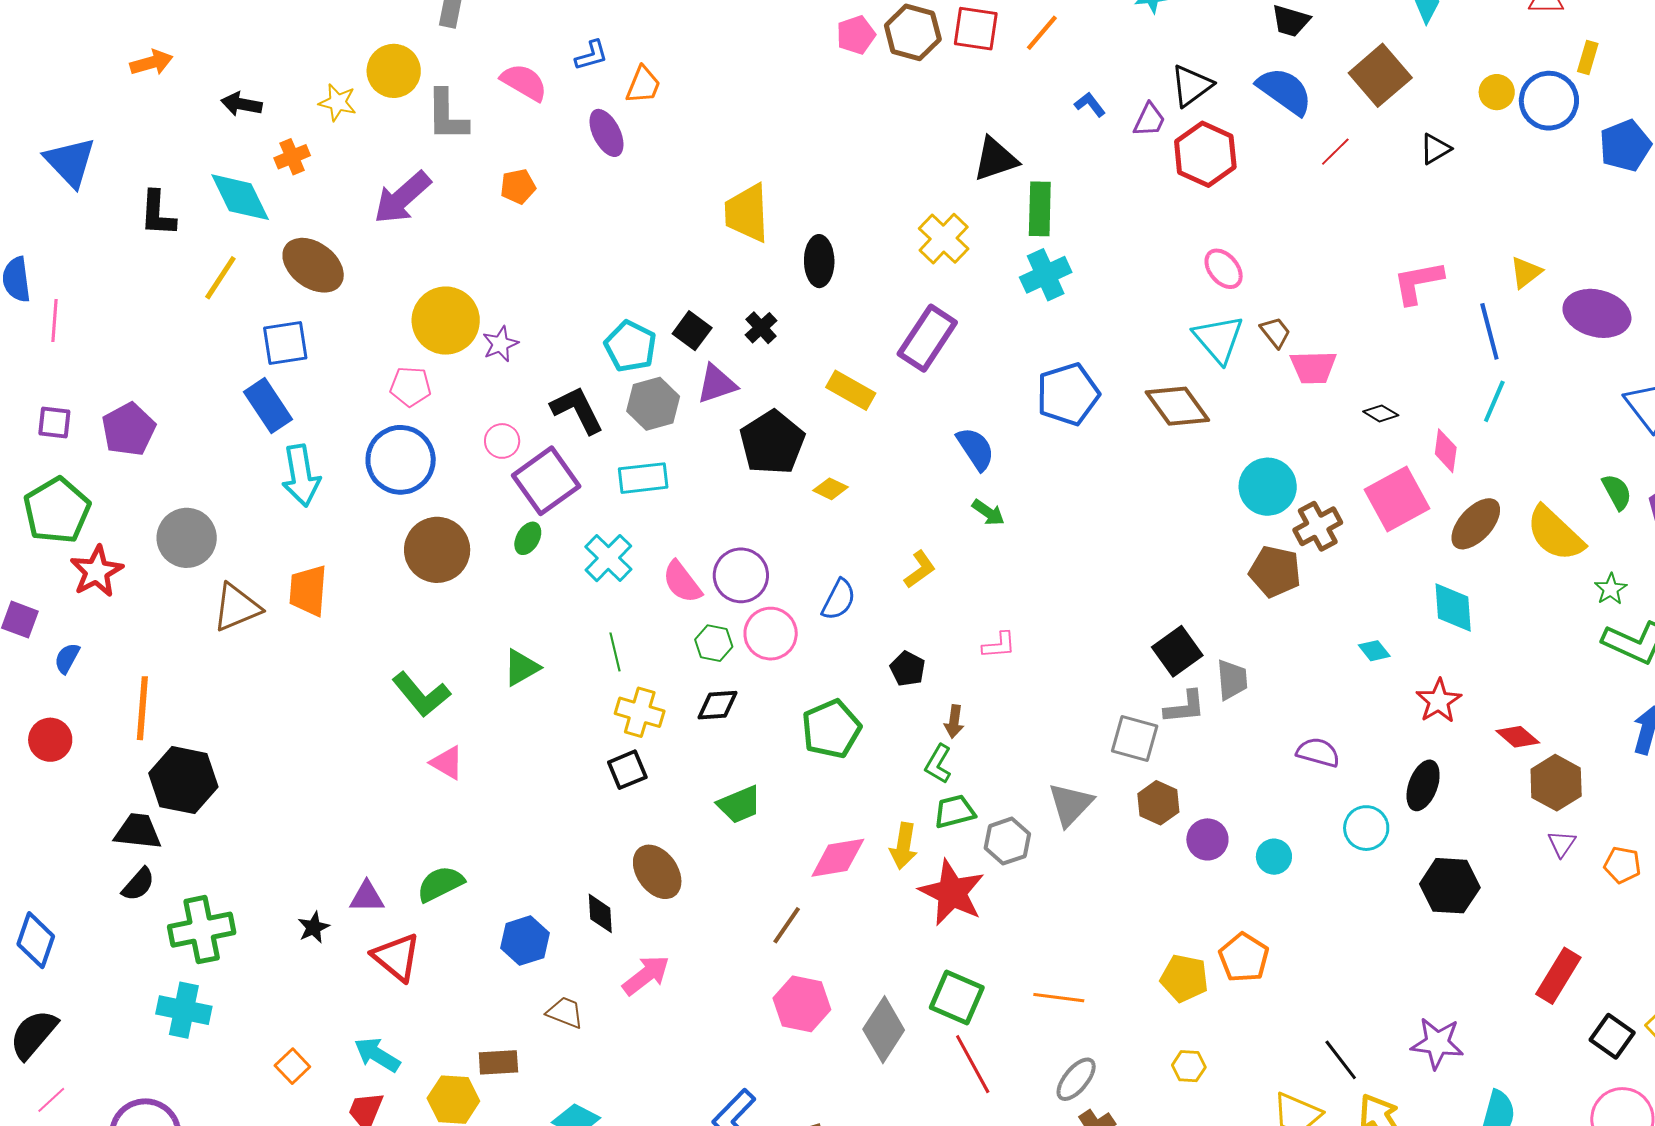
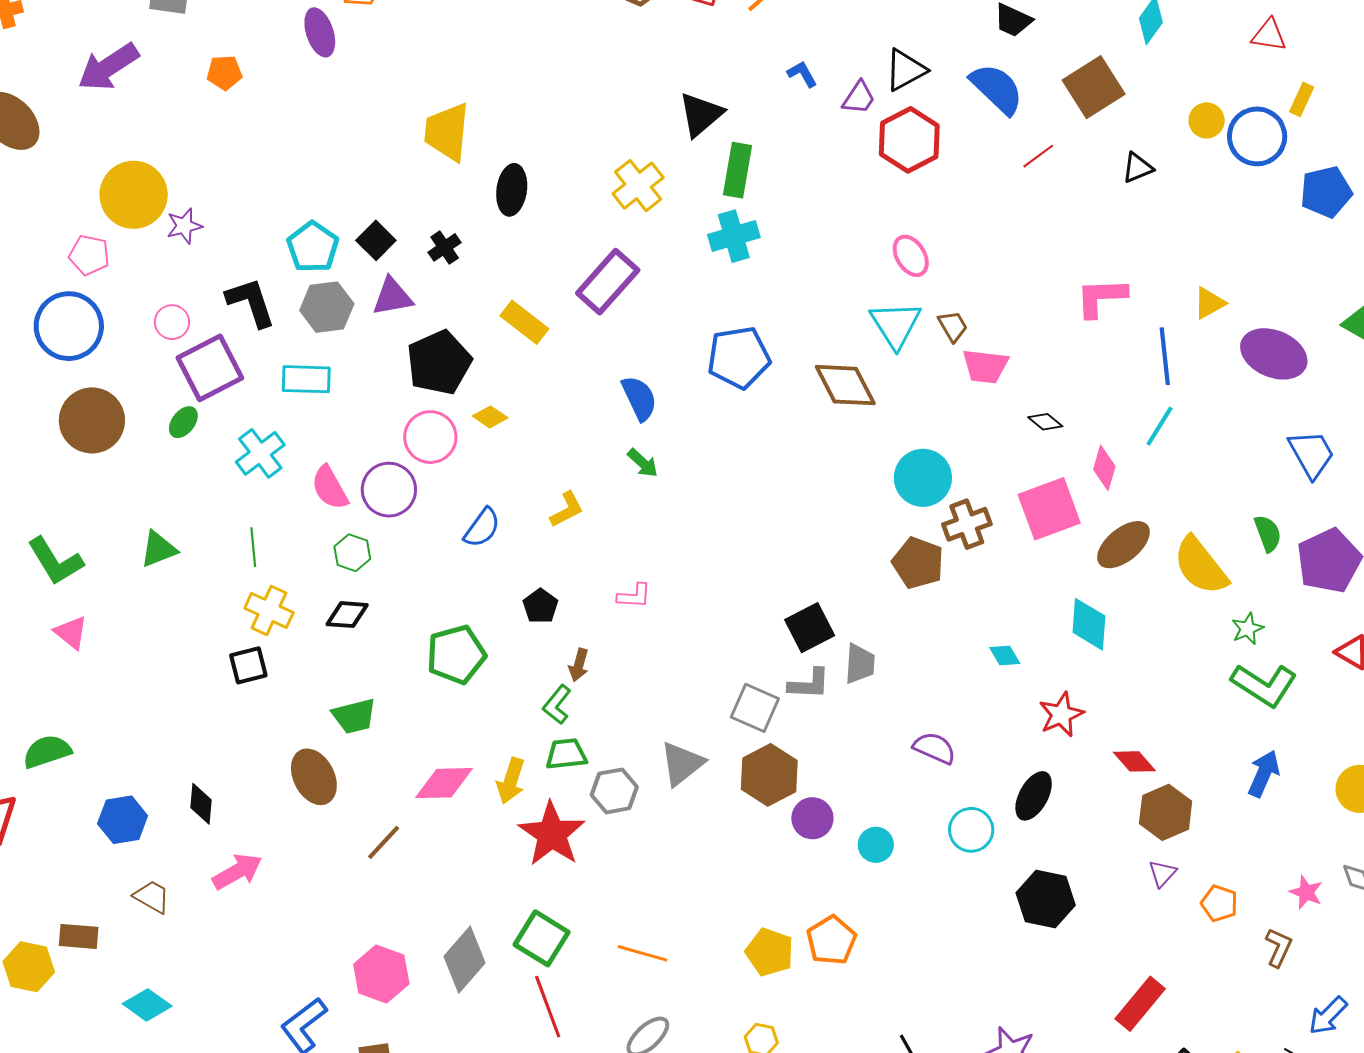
black triangle: (995, 159) -> (701, 114), turned -30
pink circle: (771, 634) -> (430, 437), moved
brown hexagon: (1158, 803) -> (769, 775), size x1.4
brown ellipse: (657, 872) -> (314, 777), moved
pink hexagon: (802, 1004) -> (381, 974), moved

